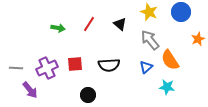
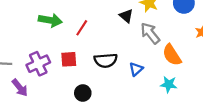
red line: (89, 24) -> (82, 28), moved
black triangle: (120, 24) -> (126, 16), moved
green arrow: (58, 28) -> (50, 20), size x1.5
blue triangle: (146, 67) -> (136, 69), moved

